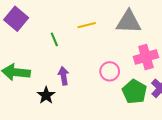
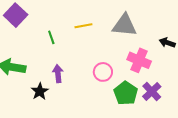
pink cross: (146, 57) -> (139, 60), turned 35

